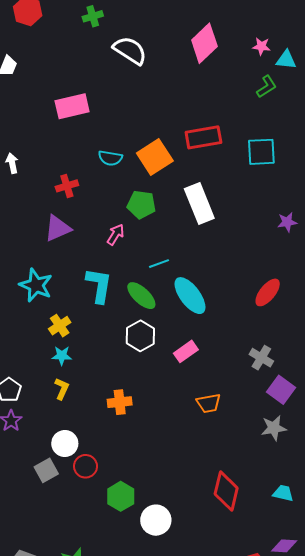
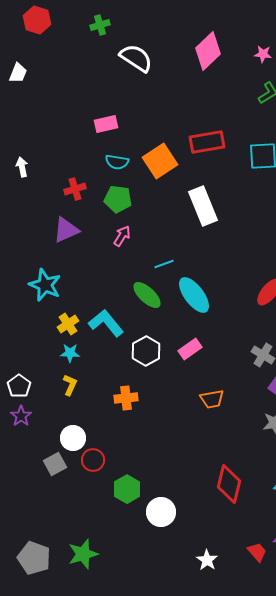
pink rectangle: (72, 106) -> (106, 124), moved, size x0.7
green pentagon: (141, 205) -> (118, 199), moved
cyan L-shape: (99, 285) -> (106, 323), moved, turned -48
white hexagon: (140, 336) -> (146, 351), moved

